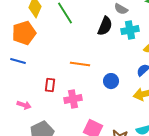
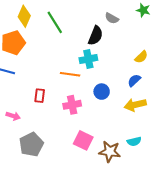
cyan cross: (130, 30) -> (88, 59), moved
pink cross: (73, 99) -> (72, 105), moved

